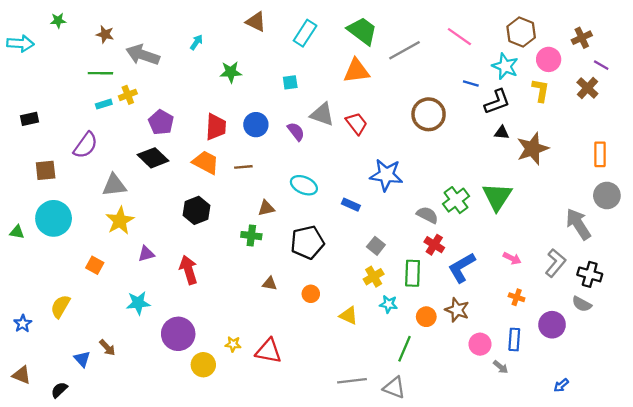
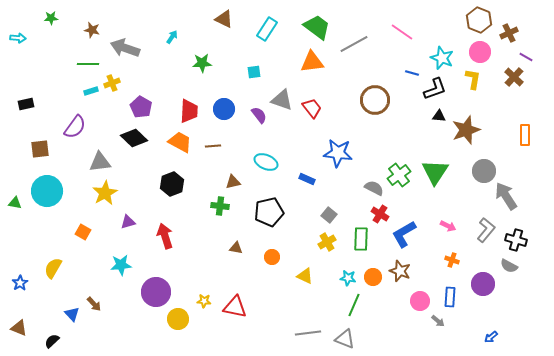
brown hexagon: (521, 32) -> (479, 20), moved
cyan arrow: (20, 43) -> (18, 38), size x0.7
gray circle: (607, 195) -> (484, 171), moved
cyan star: (389, 304) -> (348, 278), moved

